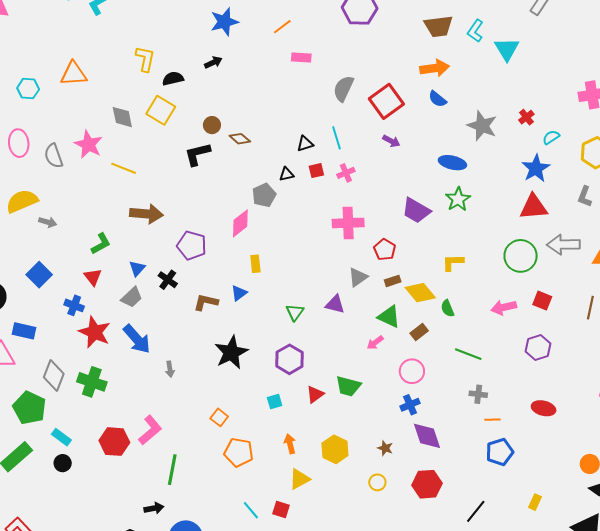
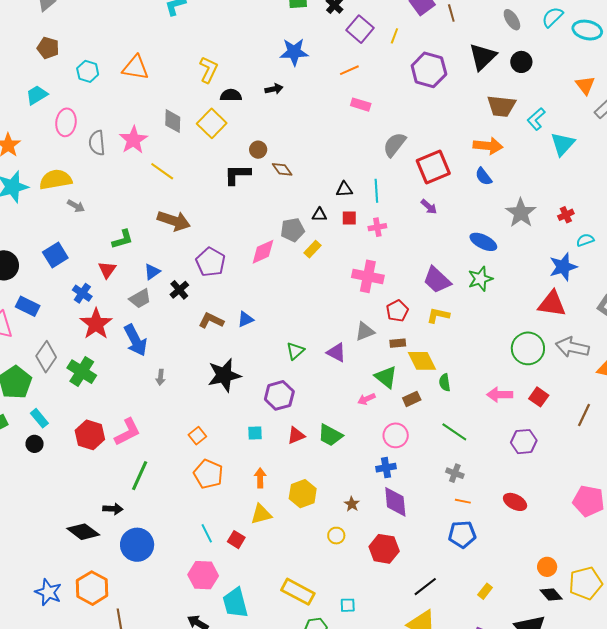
yellow L-shape: (453, 262) -> (438, 315), moved
yellow rectangle: (255, 264) -> (313, 249), moved, turned 36

